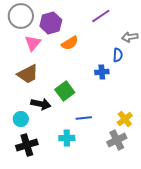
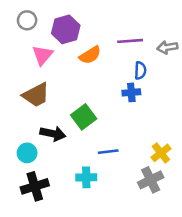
gray circle: (21, 16) -> (27, 20), size x0.6
purple line: (101, 16) -> (130, 41), moved, turned 30
blue semicircle: (118, 55) -> (140, 71), moved

